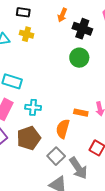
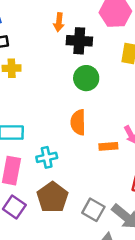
orange arrow: (62, 15) -> (59, 22), moved
orange semicircle: (63, 129) -> (78, 122), moved

